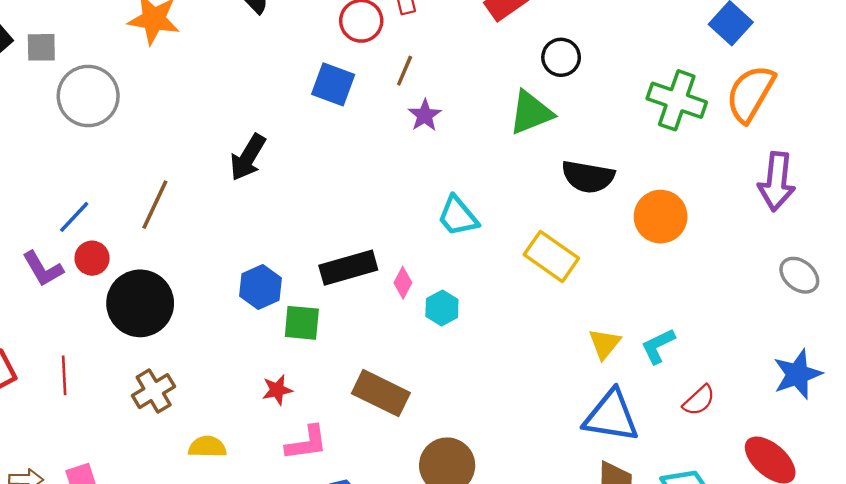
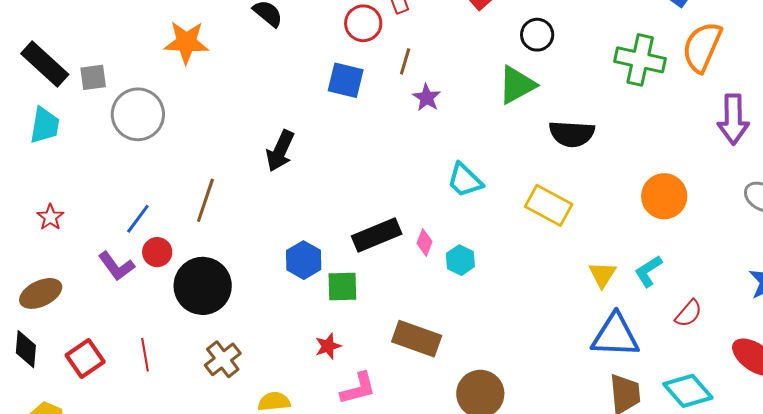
orange circle: (661, 217) -> (664, 196), moved

